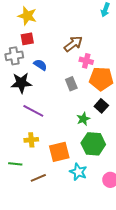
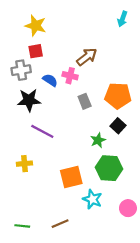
pink cross: (86, 61) -> (70, 76), moved
yellow cross: (31, 140) -> (24, 164), moved
green line: (15, 164) -> (22, 226), moved
brown line: (38, 178) -> (60, 224), moved

